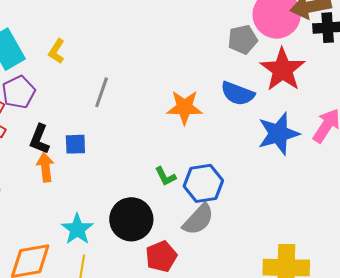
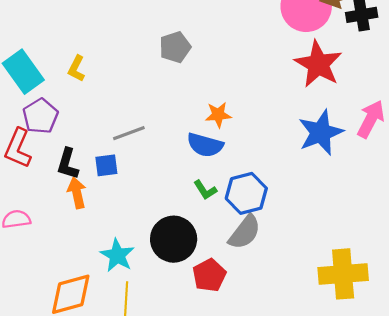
gray pentagon: (243, 39) -> (175, 47), moved
gray line: (102, 92) -> (129, 133), moved, turned 56
blue semicircle: (238, 93) -> (205, 145), moved
orange star: (184, 107) -> (218, 115), size x0.7

